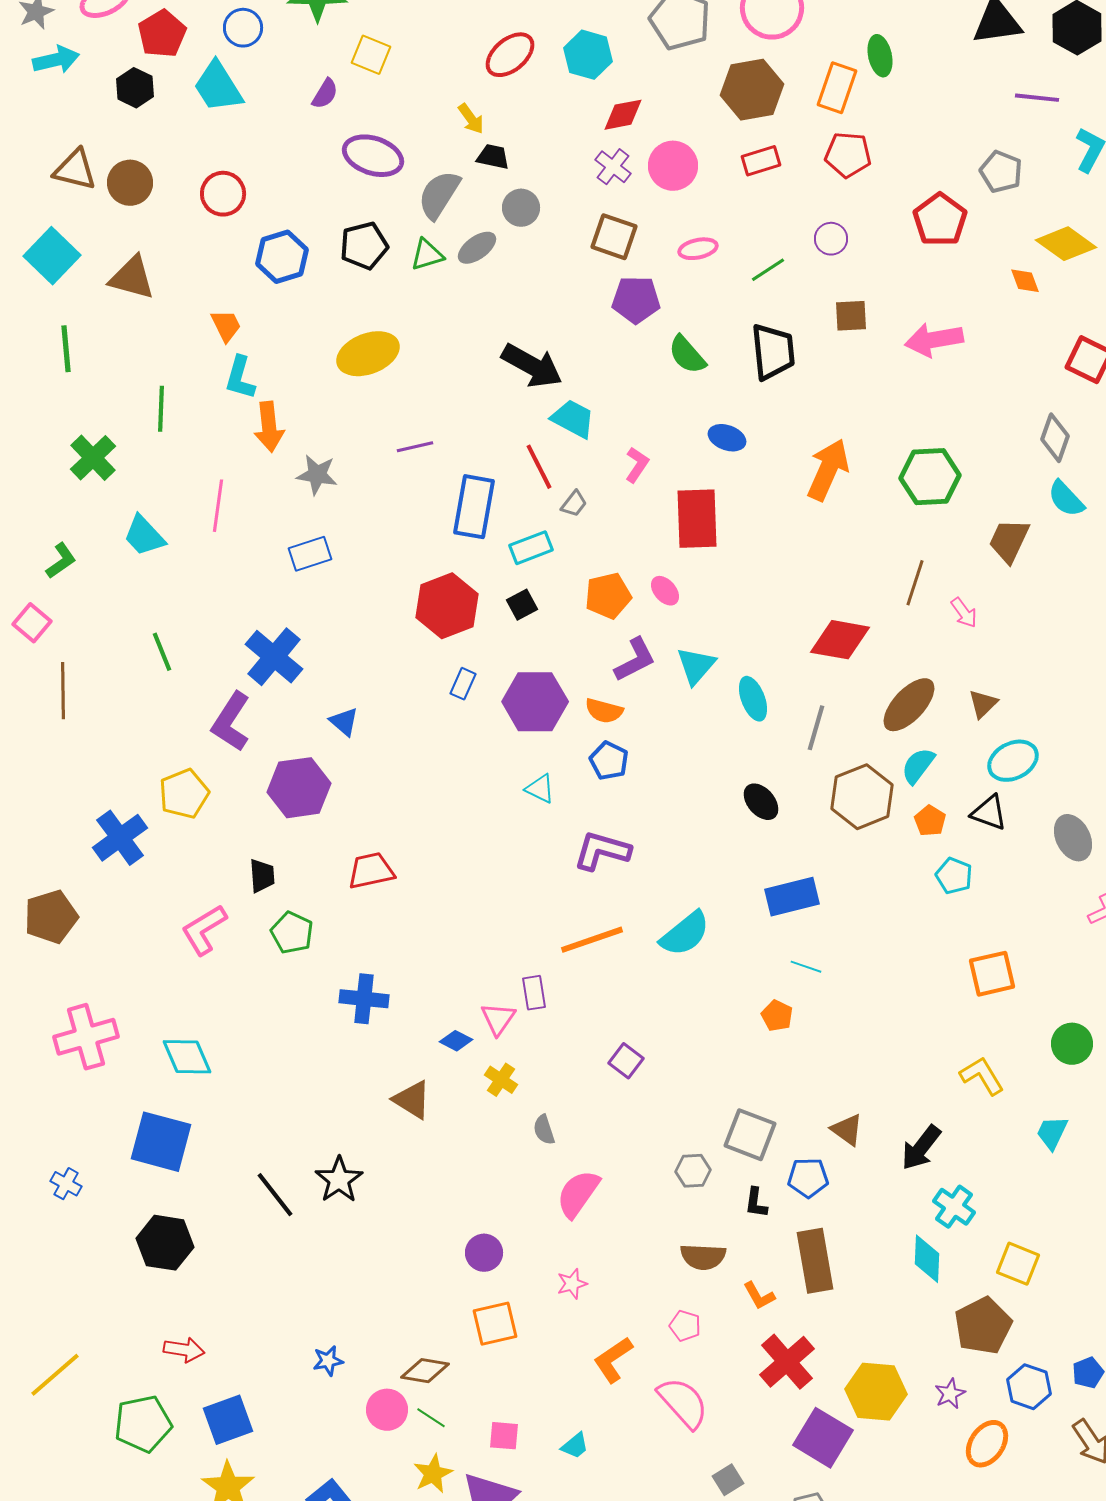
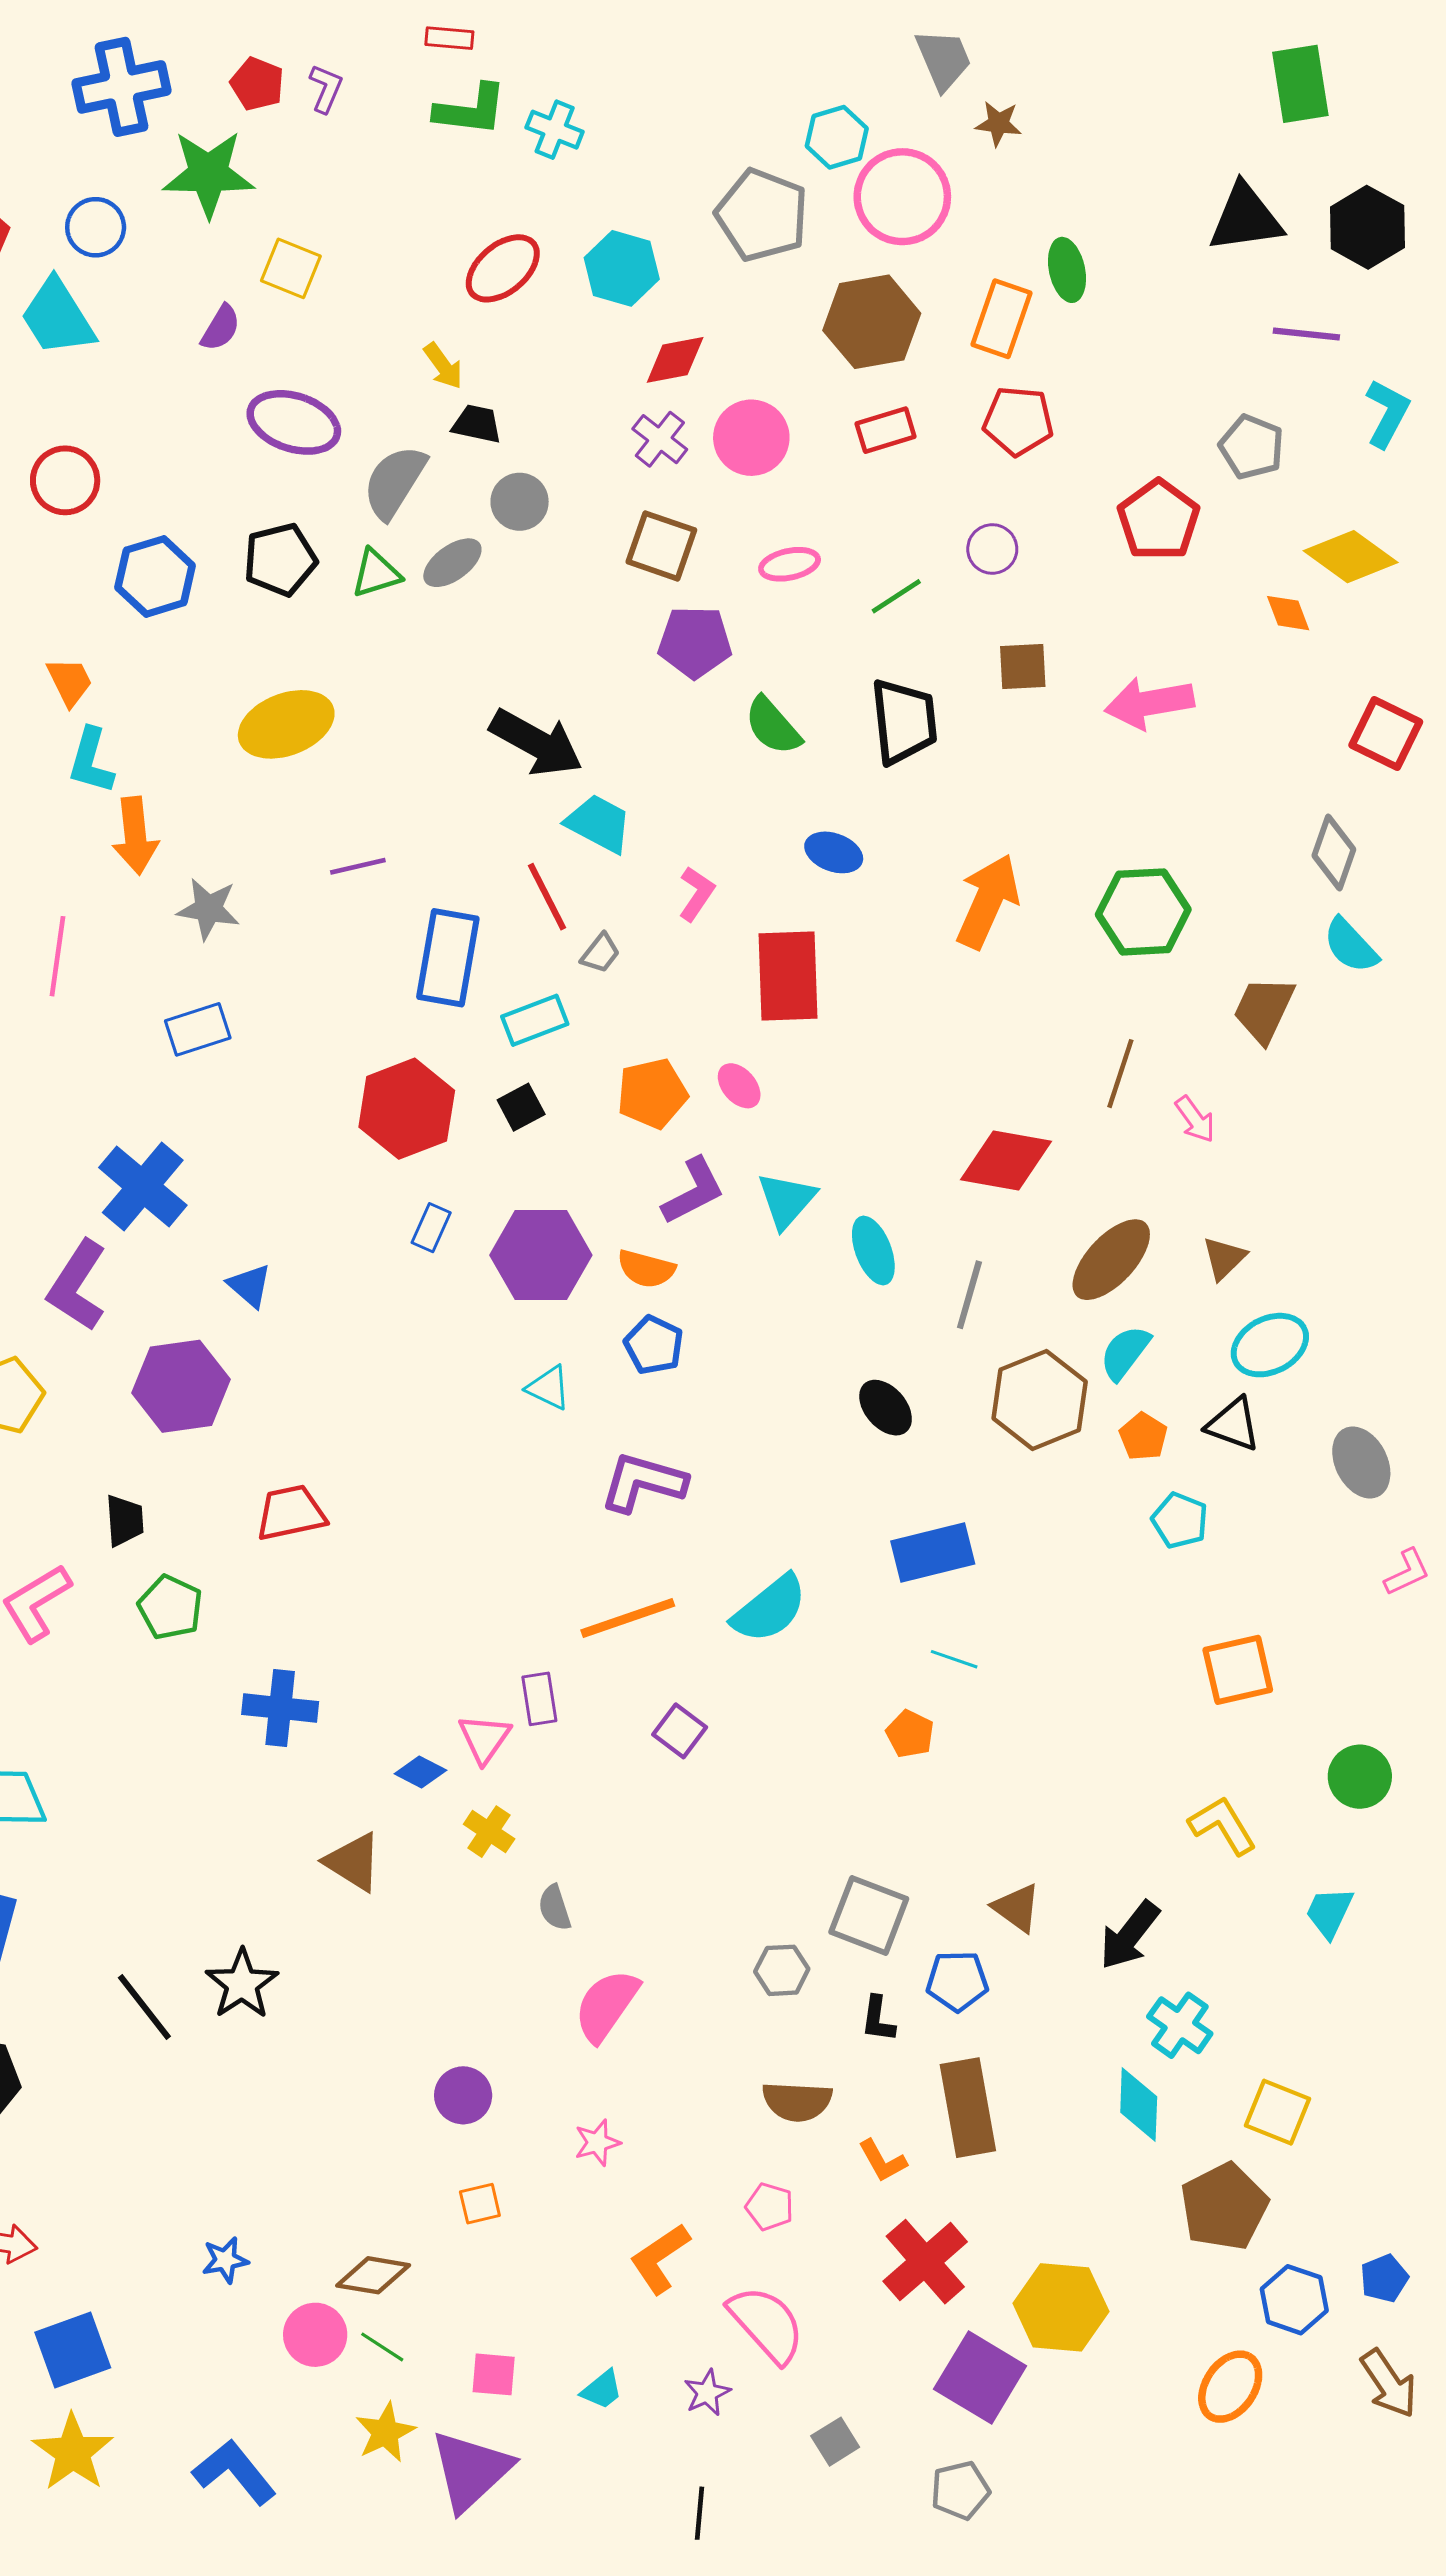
purple square: (626, 1061) -> (680, 1731), moved
orange square: (495, 1324) -> (480, 2204), size x0.6
purple star: (950, 1394) -> (707, 2393), moved

